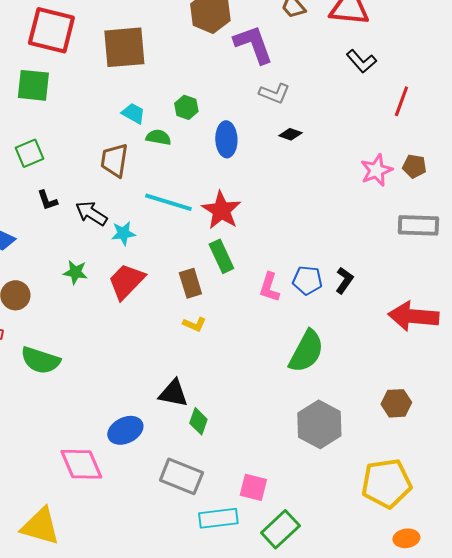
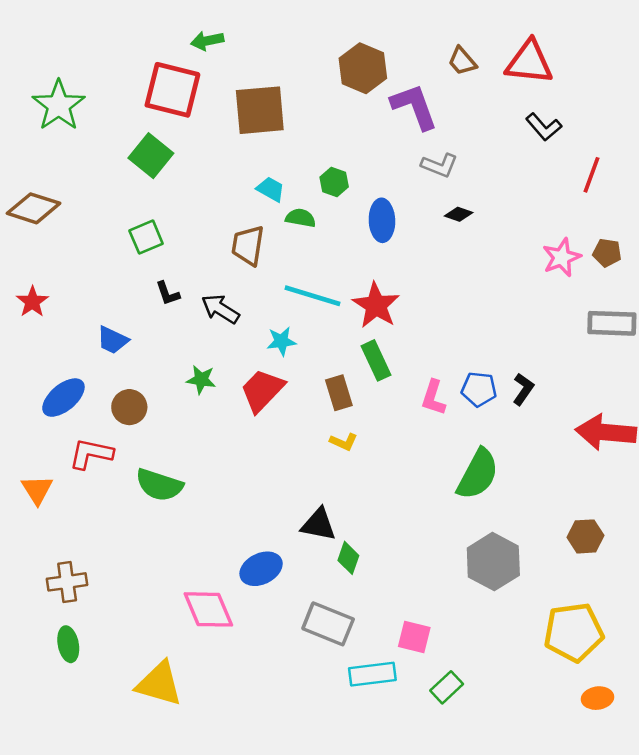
green square: (33, 85) -> (151, 156), turned 33
cyan star: (123, 233) -> (281, 341), moved
green rectangle: (280, 529) -> (447, 687), size x0.7

